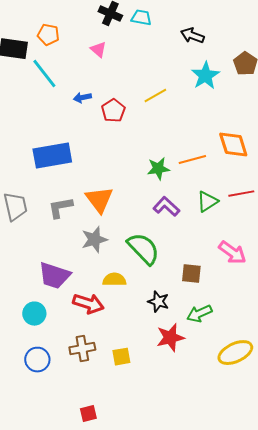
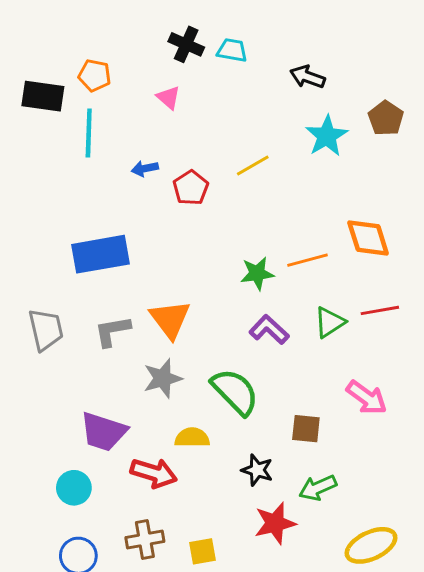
cyan line: (44, 74) -> (89, 133), turned 40

